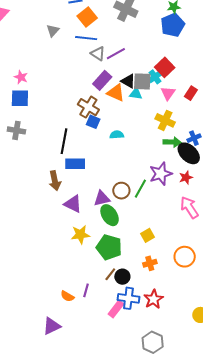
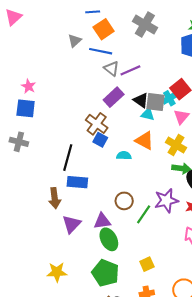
gray triangle: (53, 31) -> (75, 41), moved
orange triangle: (116, 93) -> (144, 141), moved
brown circle: (121, 191) -> (124, 201), moved
purple triangle: (73, 204) -> (72, 224), turned 42
yellow star: (80, 235) -> (57, 272), moved

